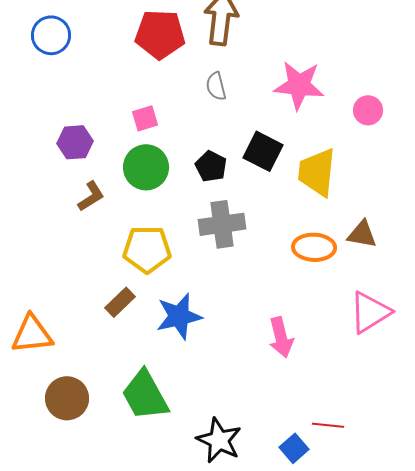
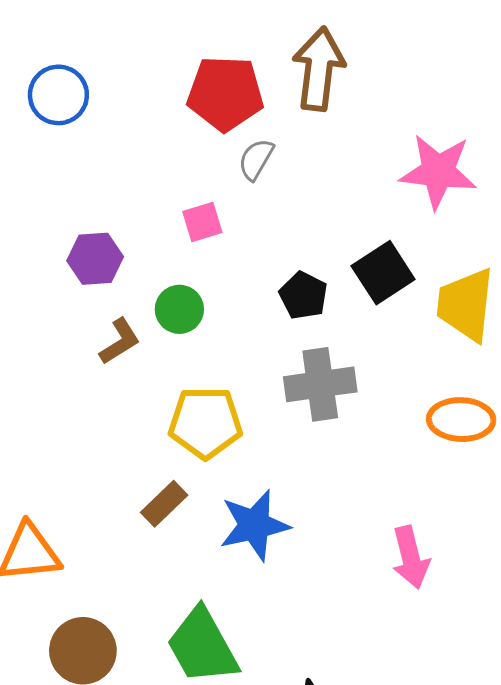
gray semicircle: (216, 86) -> (256, 159), moved, turned 44
black square: (263, 151) -> (383, 273), turned 30
green circle: (146, 167) -> (179, 309), moved, size x0.7

